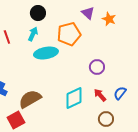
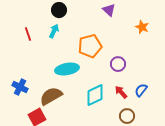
orange star: (109, 19) -> (142, 27), moved
orange pentagon: (69, 34) -> (90, 46), moved
cyan ellipse: (46, 53) -> (67, 69), moved

